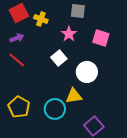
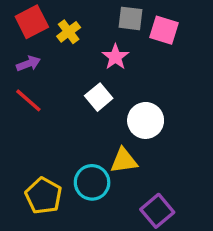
yellow cross: (41, 19) -> (69, 32), turned 32
pink square: (101, 38) -> (164, 30), moved
yellow pentagon: (19, 107) -> (44, 196), moved

